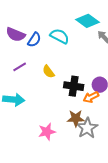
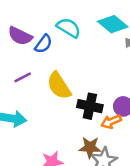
cyan semicircle: (60, 36) -> (69, 28), moved
yellow semicircle: (48, 72) -> (59, 86), size x1.6

